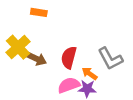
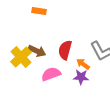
yellow cross: (18, 47) -> (21, 57), moved
pink semicircle: (69, 85) -> (51, 74), moved

